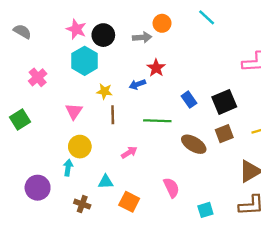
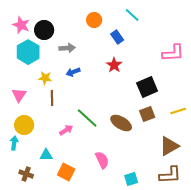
gray arrow: (142, 37) -> (67, 48), moved
red star: (156, 68) -> (114, 65), moved
blue rectangle: (189, 100) -> (117, 37), moved
green line: (157, 121) -> (87, 118), moved, turned 40

